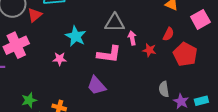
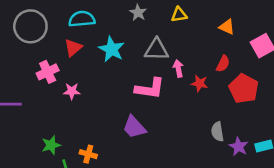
red triangle: (35, 15) -> (73, 48), moved
cyan star: (76, 36) -> (112, 49), moved
pink cross: (16, 45) -> (48, 72), moved, size x0.7
pink star: (60, 59) -> (72, 91), moved

